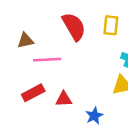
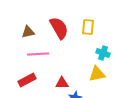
brown triangle: (26, 41) -> (28, 32), moved
red triangle: (64, 99) -> (62, 83), moved

